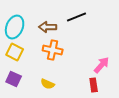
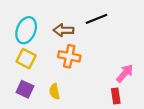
yellow semicircle: (48, 84) -> (54, 91), moved, turned 56

